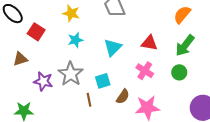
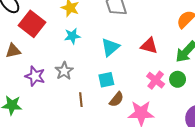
red square: (36, 32) -> (32, 24), size x1.4
pink cross: (145, 71) -> (156, 80), moved
gray star: (71, 74) -> (64, 71), size x0.7
cyan square: (103, 81) -> (106, 80), moved

